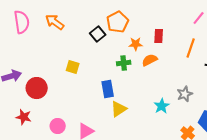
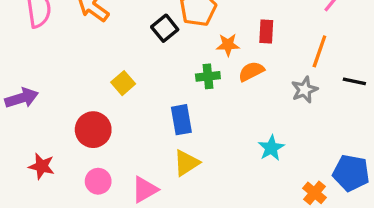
yellow square: (73, 67) -> (123, 83), turned 32
red circle: (37, 88) -> (93, 130), moved
gray star: (185, 94) -> (304, 90), moved
yellow triangle: (119, 109) -> (186, 163), moved

